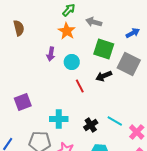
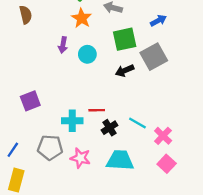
green square: (104, 49) -> (125, 39), turned -30
gray square: (129, 64) -> (154, 57), turned 35
red line: (80, 86) -> (97, 110), moved, turned -64

